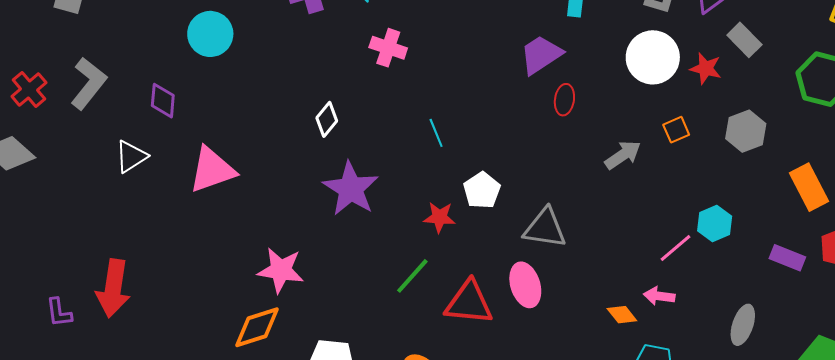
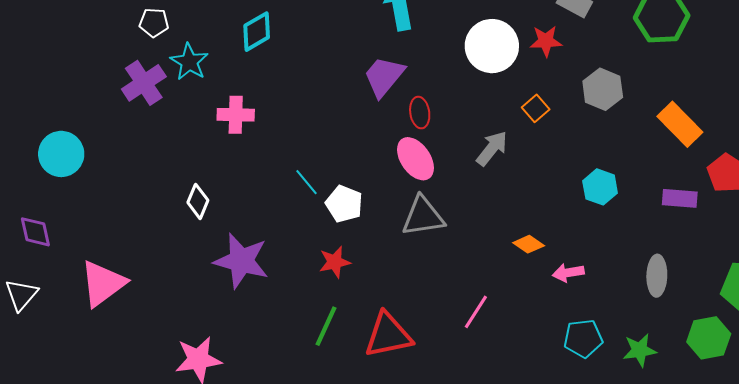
white pentagon: (482, 190) -> (344, 204), moved
gray triangle: (545, 228) -> (423, 216), moved
pink line: (676, 248) -> (476, 312), moved
pink ellipse: (525, 285) -> (415, 159), moved
orange diamond: (622, 315) -> (529, 244), moved

